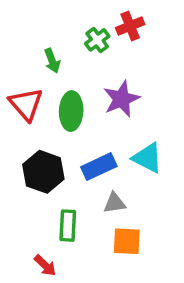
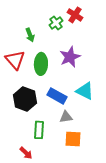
red cross: (130, 26) -> (75, 15), turned -35
blue rectangle: (99, 167) -> (57, 96), turned 54

